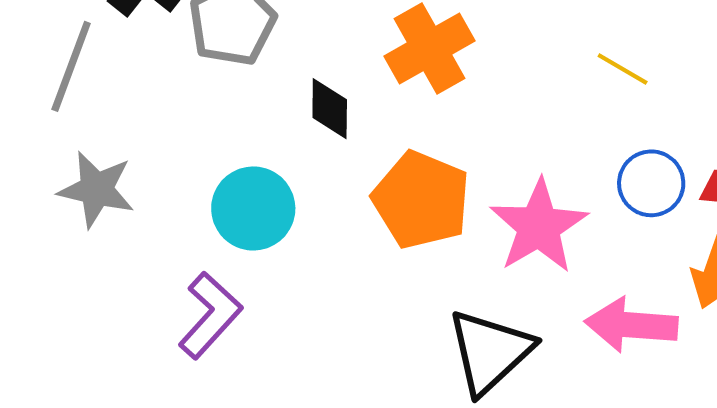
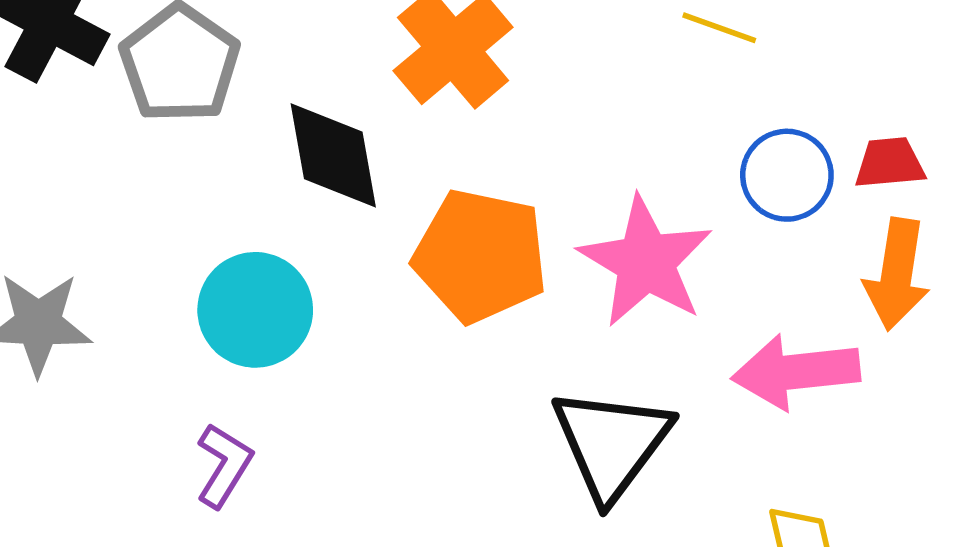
black diamond: (330, 109) -> (333, 155), size x1.4
purple L-shape: (210, 315) -> (224, 465), size x0.7

